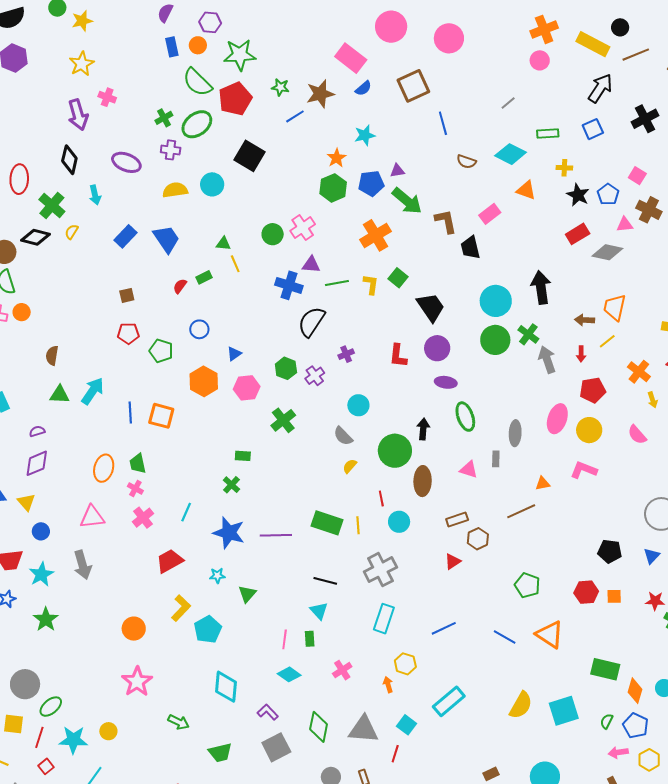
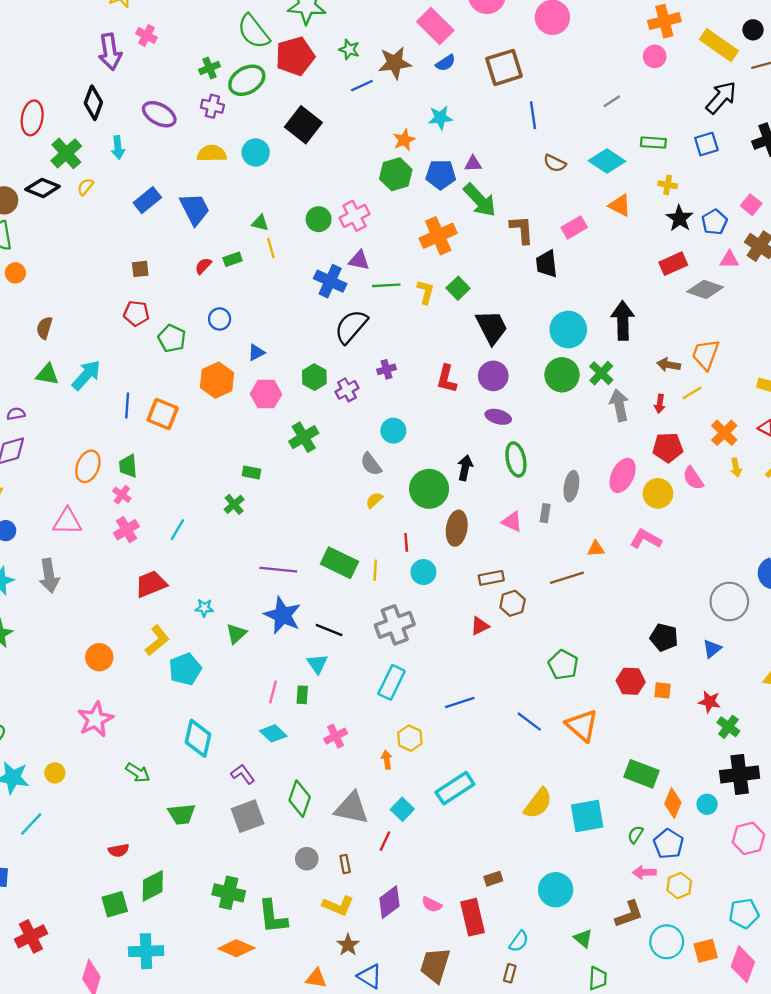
pink semicircle: (637, 435) -> (693, 478), moved
blue star: (229, 533) -> (283, 615), moved

